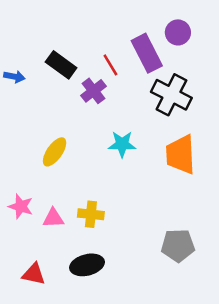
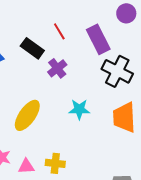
purple circle: (178, 32) -> (126, 13), moved
red line: (110, 65) -> (59, 31), moved
yellow ellipse: (55, 152) -> (27, 115), size x1.4

